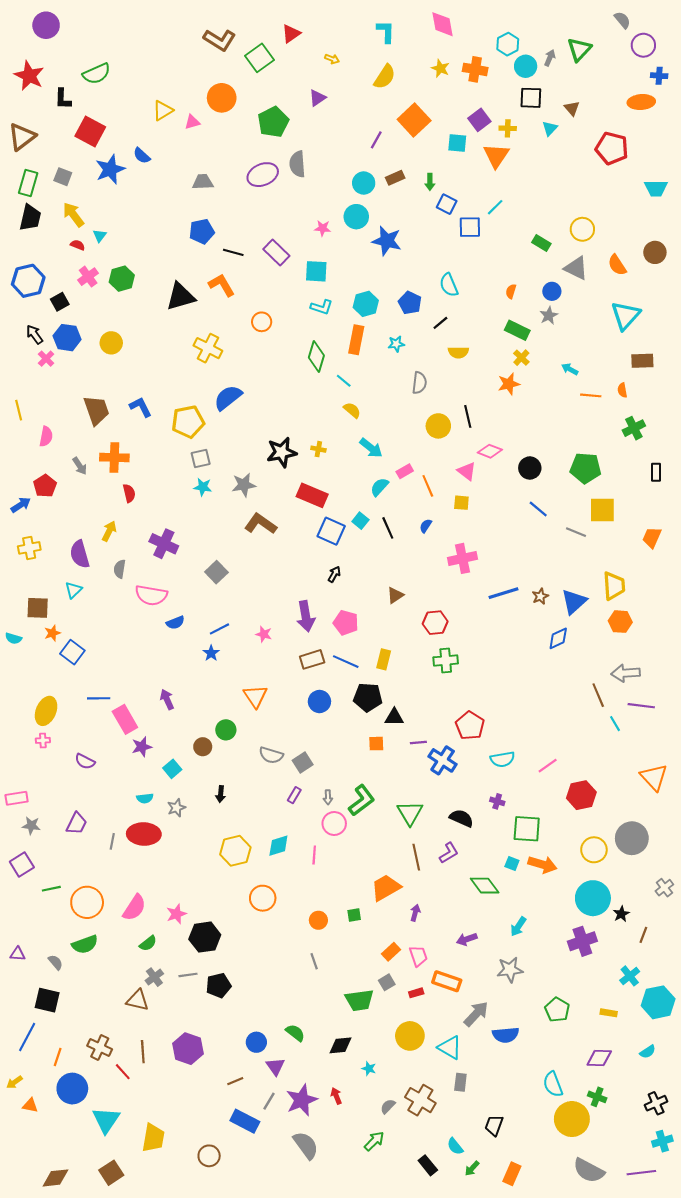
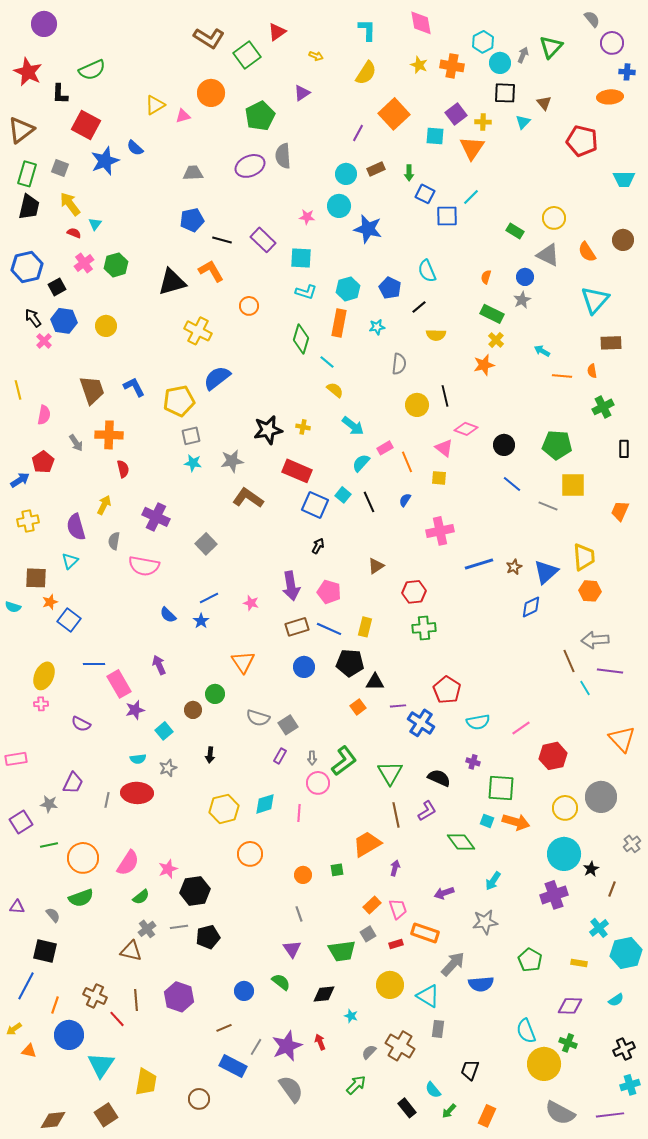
blue semicircle: (175, 623) -> (168, 615), moved, turned 66
orange square: (376, 744) -> (358, 707), turned -35
gray star: (31, 826) -> (49, 804), moved
purple triangle: (275, 1066) -> (292, 949), moved

